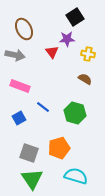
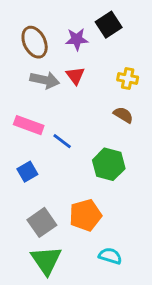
purple star: (67, 39) -> (77, 39), moved
gray arrow: (15, 55) -> (45, 80), moved
blue line: (43, 107) -> (62, 141), moved
gray square: (29, 153) -> (42, 222), turned 36
cyan semicircle: (76, 176) -> (110, 256), size x0.7

